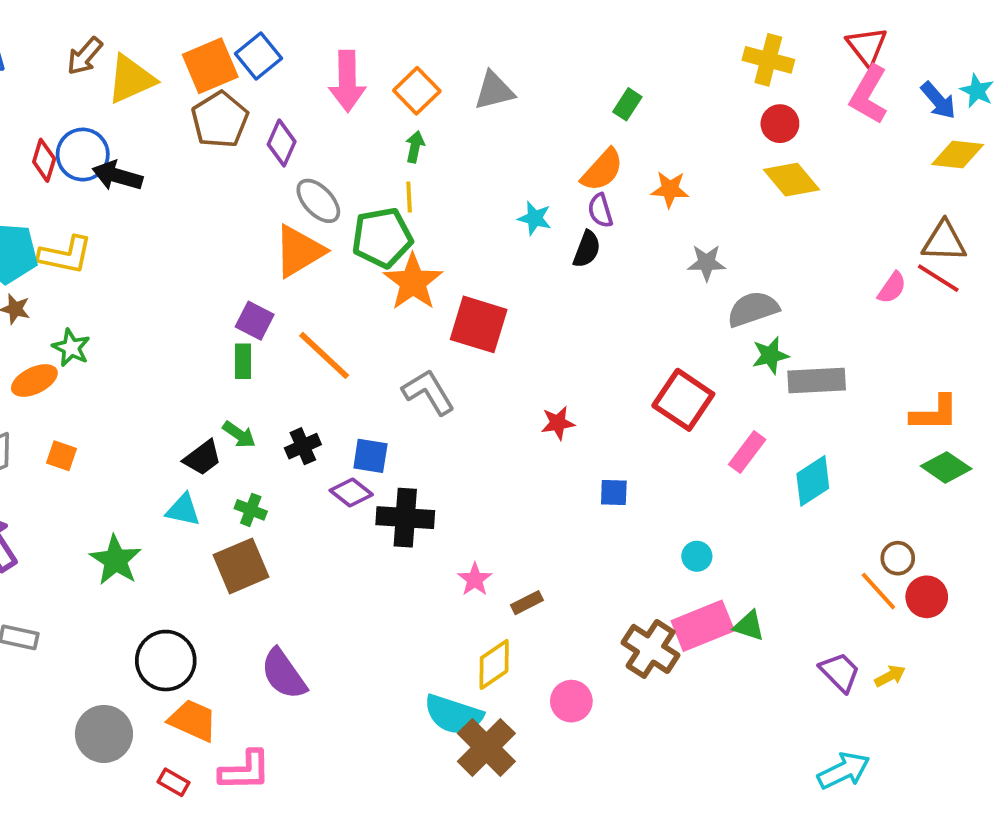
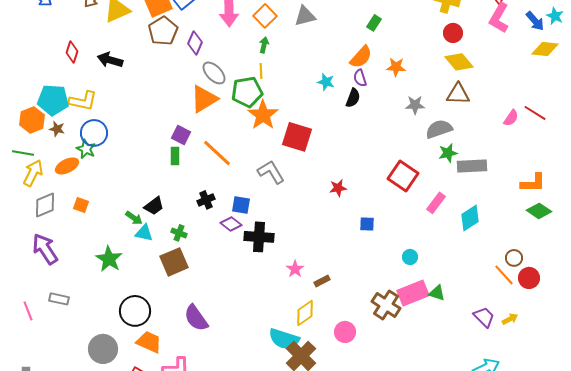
blue circle: (83, 155) -> (94, 133), moved
brown triangle: (944, 241) -> (458, 94), moved
green arrow: (239, 435) -> (134, 218), moved

